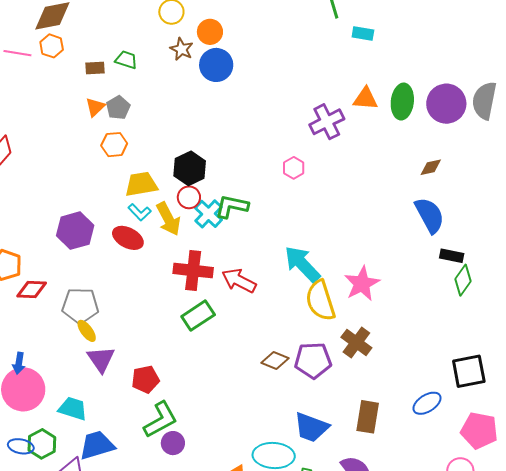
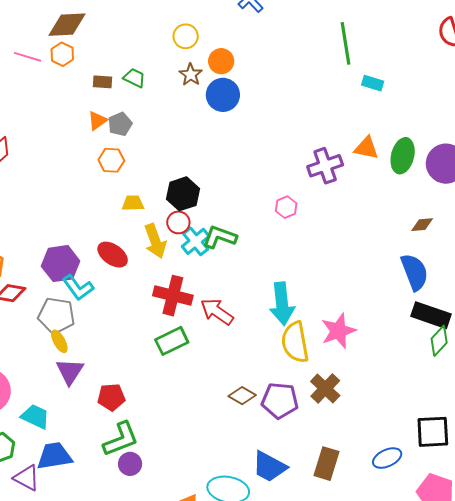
yellow trapezoid: (141, 184) -> (133, 203), size x0.7
cyan L-shape: (140, 212) -> (78, 288), moved, size x1.4
purple hexagon: (75, 231) -> (61, 264), moved
black rectangle: (452, 256) -> (431, 315), size x1.6
cyan arrow: (302, 264) -> (282, 304), turned -150

